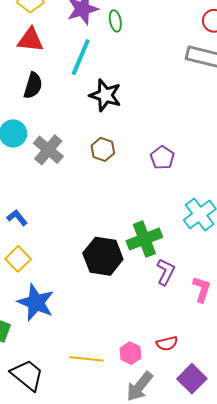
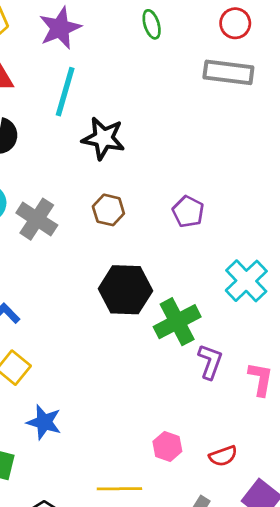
green ellipse: (115, 21) -> (152, 24), moved
black hexagon: (103, 256) -> (125, 290), moved
blue star: (36, 302) -> (44, 422), size x0.7
pink hexagon: (131, 353) -> (167, 446), moved

